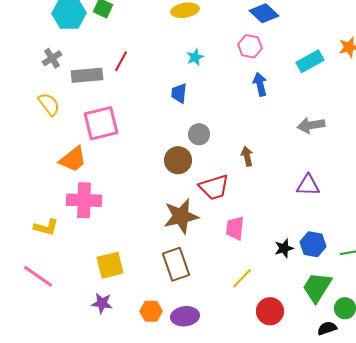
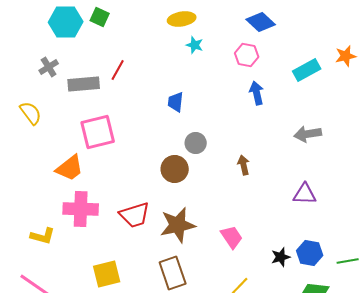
cyan star: (195, 57) -> (195, 45), moved, turned -30
yellow semicircle: (49, 104) -> (31, 113), moved
red trapezoid: (214, 187) -> (135, 215), moved
pink trapezoid: (235, 228) -> (232, 237), turned 140

